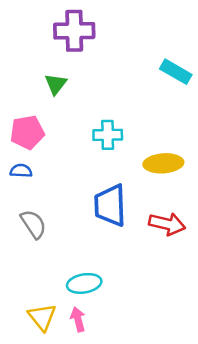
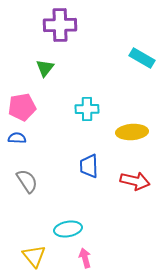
blue trapezoid: (110, 205) -> (89, 166), size x0.7
pink arrow: (78, 319) -> (85, 258), moved

